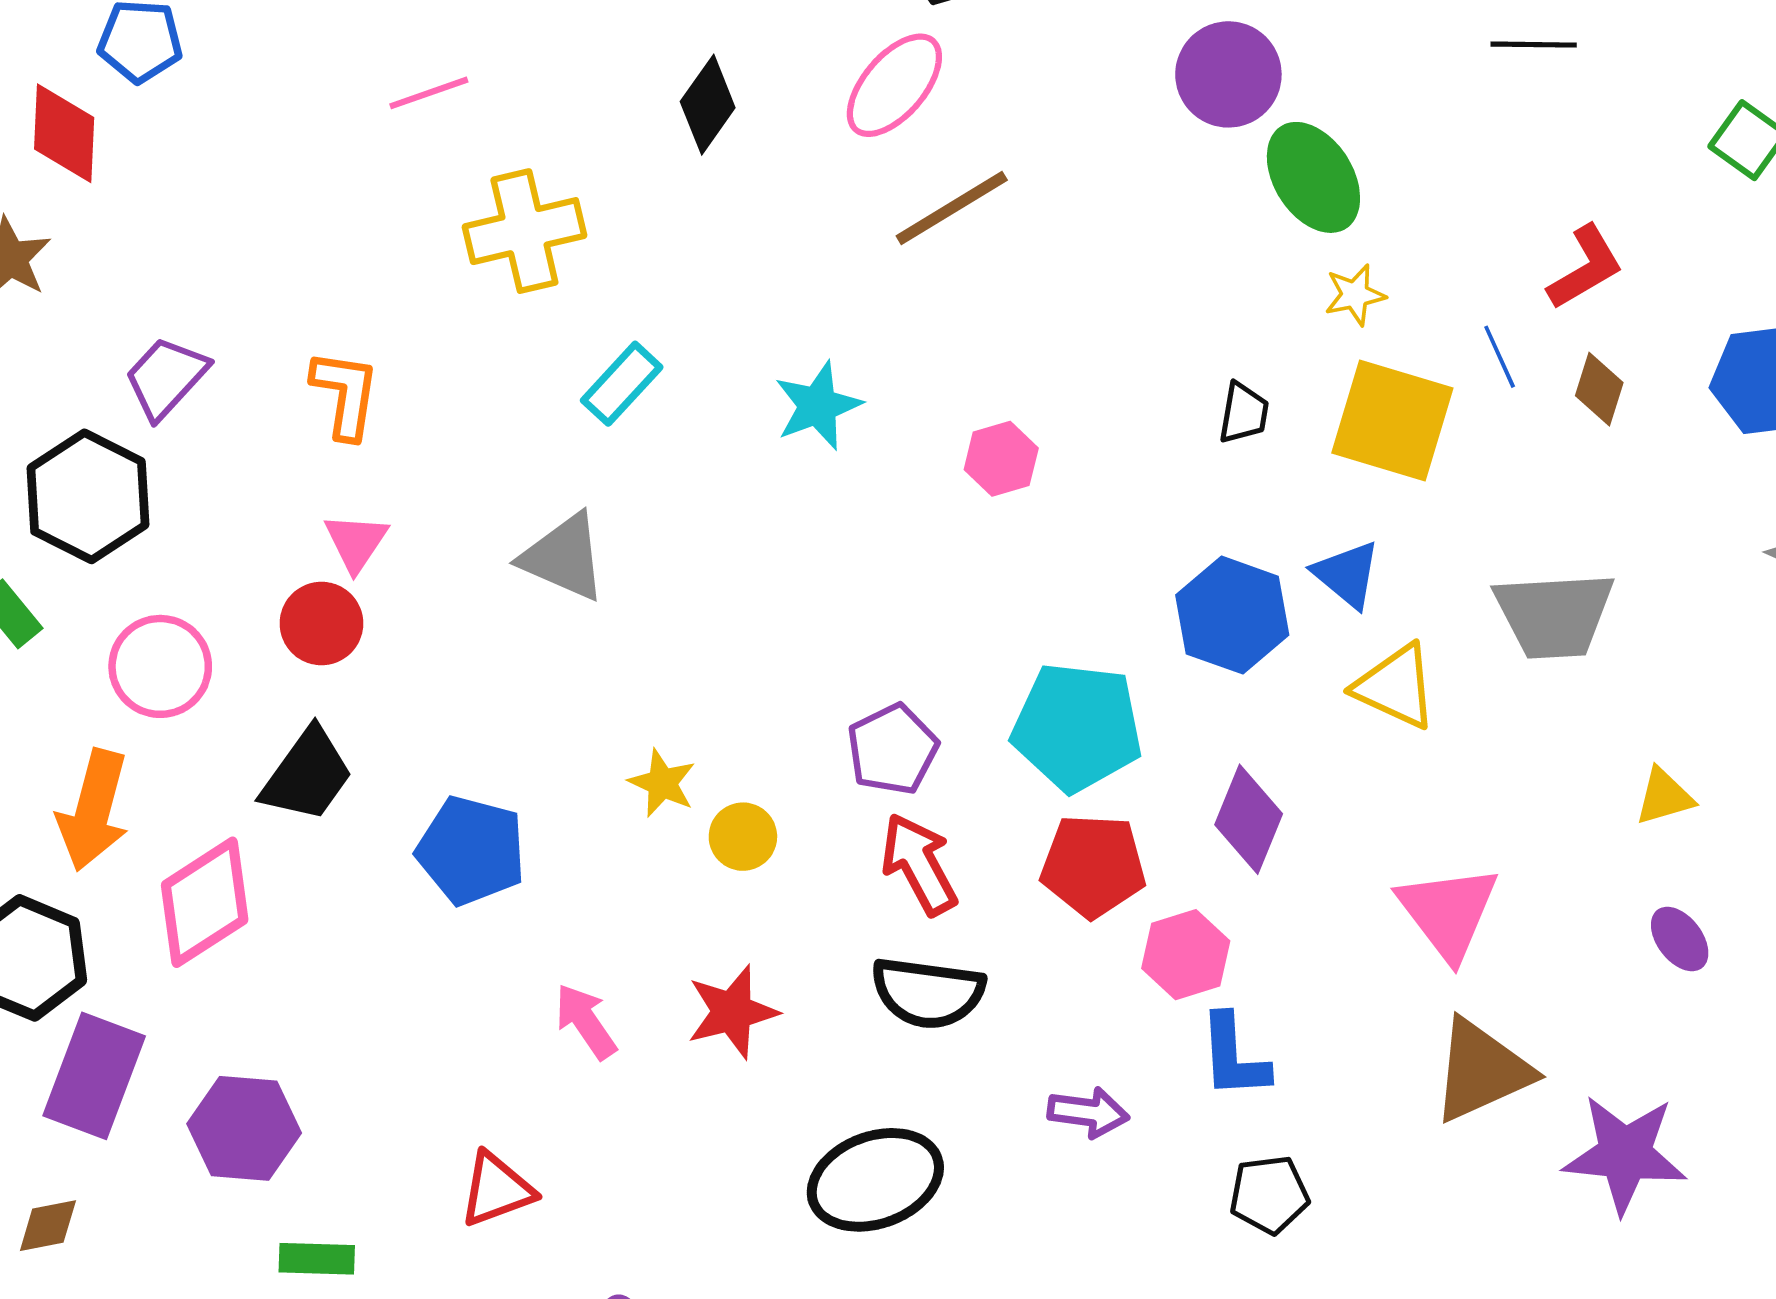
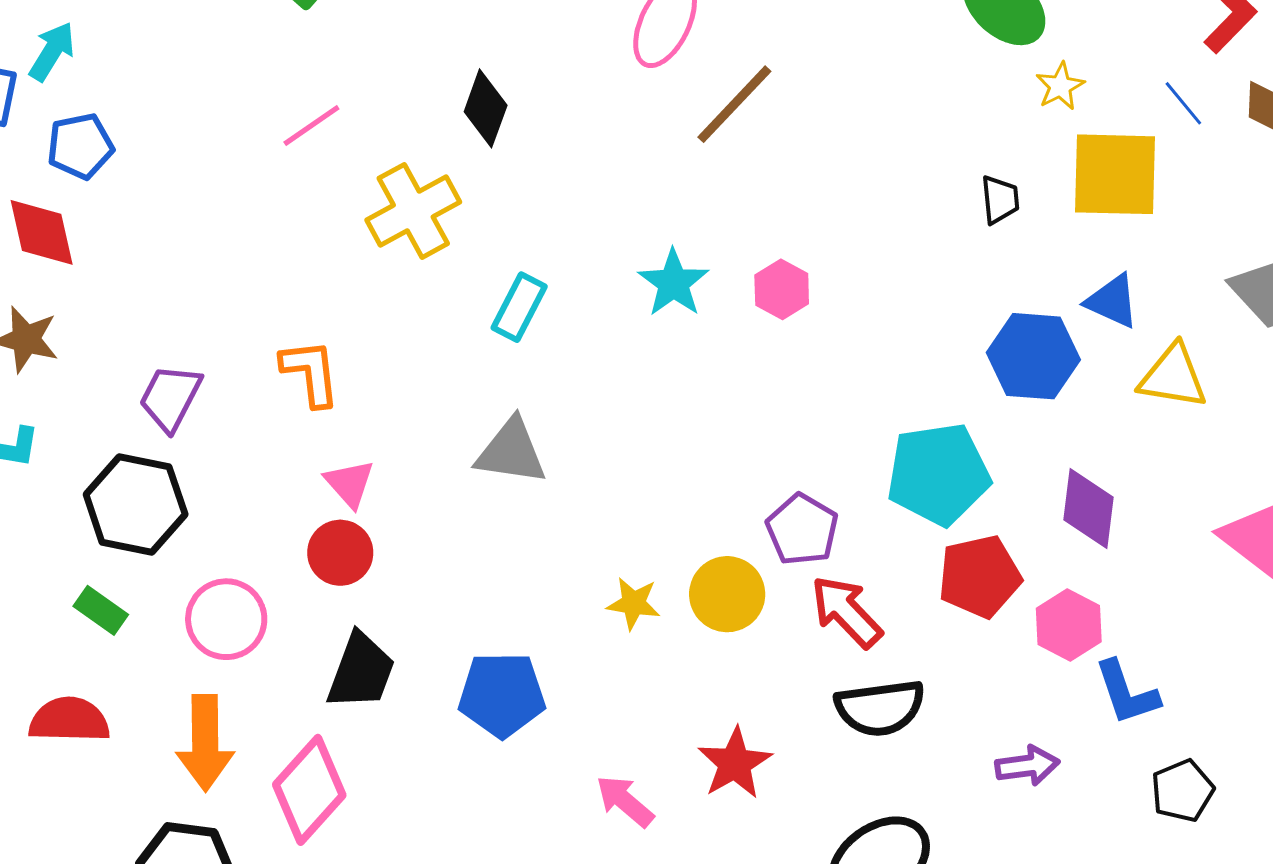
black diamond: (708, 105) -> (486, 108), moved
pink hexagon: (1001, 459) -> (782, 289), moved
yellow circle: (743, 837) -> (727, 594), moved, size x1.4

